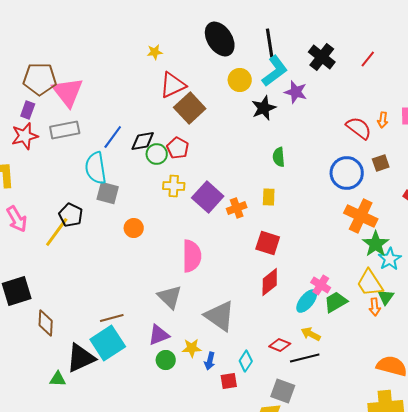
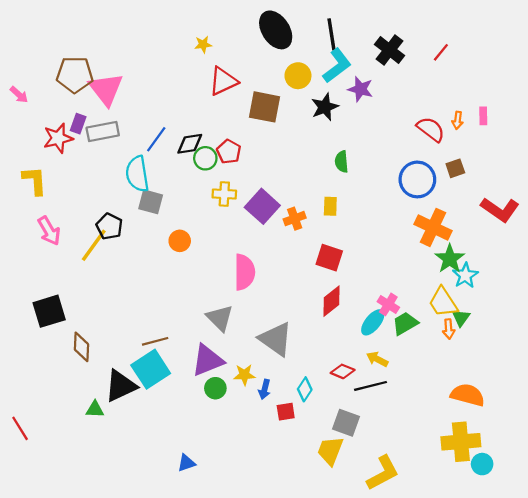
brown square: (190, 108) -> (264, 107), moved, turned -36
purple rectangle: (28, 110) -> (78, 124), moved
purple triangle: (159, 335) -> (208, 360), size x1.4

